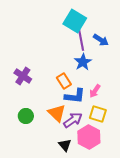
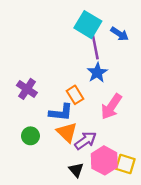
blue arrow: (101, 40) -> (120, 34), moved
pink arrow: (95, 91) -> (111, 107), size x1.6
blue L-shape: (75, 96) -> (61, 112), moved
yellow square: (98, 114) -> (125, 164), moved

